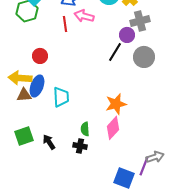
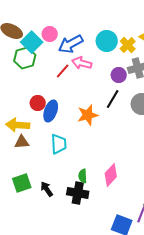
red line: (65, 24) -> (63, 71), turned 49
purple circle: (127, 35) -> (119, 75), moved
blue ellipse: (37, 86) -> (51, 111), moved
orange star: (116, 104) -> (88, 115), moved
black cross: (80, 146) -> (78, 193), size x1.5

